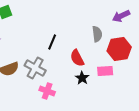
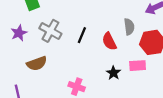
red semicircle: (77, 58) -> (109, 41), moved
gray cross: (35, 68) -> (50, 31), moved

